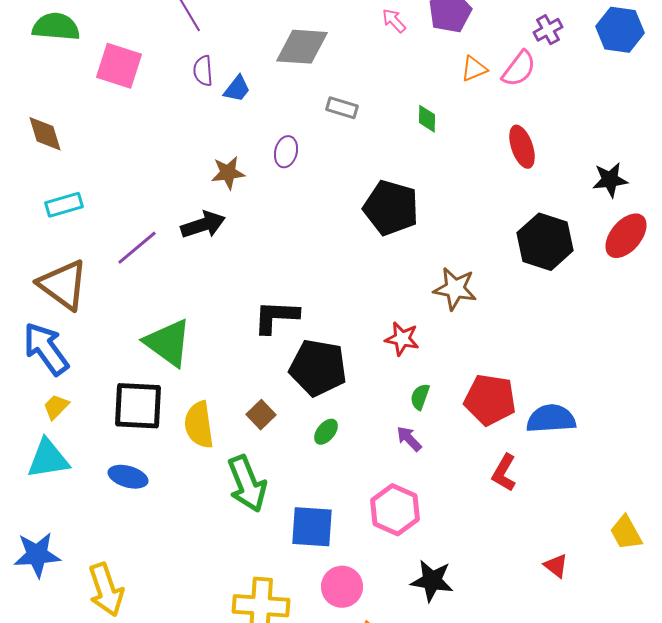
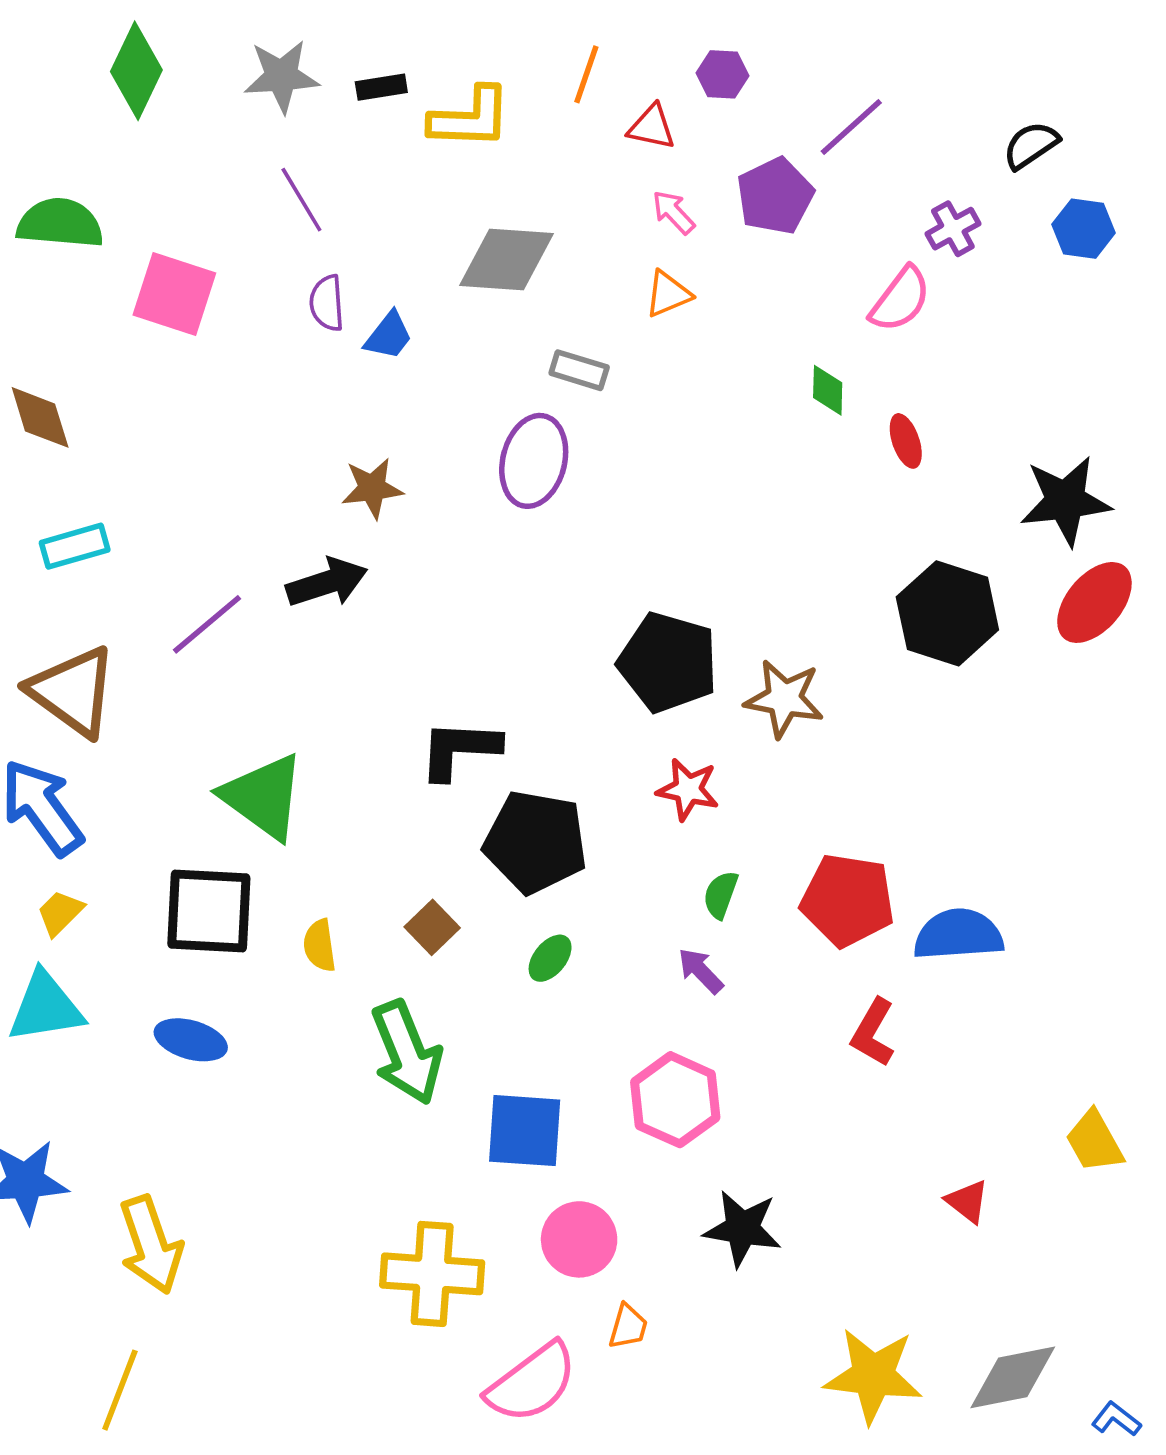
blue hexagon: (620, 30) -> (1084, 229), size x0.7
orange triangle: (474, 69) -> (668, 294), moved
green diamond: (427, 119) -> (828, 390), moved
red ellipse: (522, 147) -> (906, 441), size x0.7
purple ellipse: (286, 152) -> (534, 461), moved, size x1.6
black star: (610, 180) -> (1065, 501), size x1.4
black pentagon: (391, 208) -> (668, 662), moved
yellow semicircle: (199, 425) -> (320, 945), size x0.6

